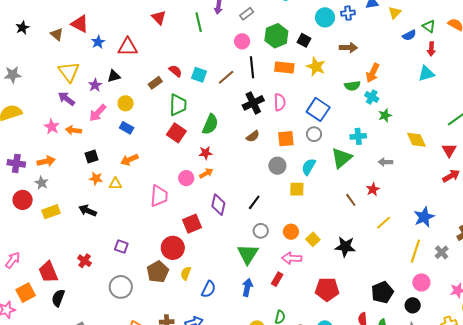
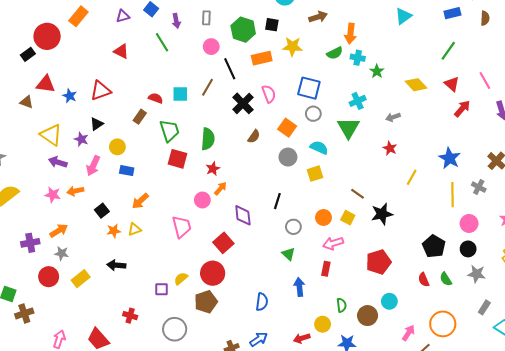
gray rectangle: (247, 14) -> (206, 18), turned -32
orange square: (286, 139) -> (287, 128), turned -30
cyan semicircle: (309, 167) -> (319, 148), turned 102
brown line: (351, 200) -> (357, 194), moved
green triangle: (248, 254) -> (289, 254), size x0.6
brown pentagon: (158, 272) -> (206, 302), turned 30
yellow semicircle: (186, 273) -> (181, 279), moved, turned 48

